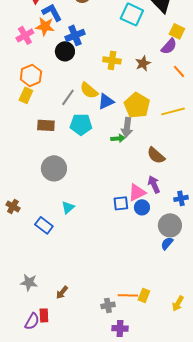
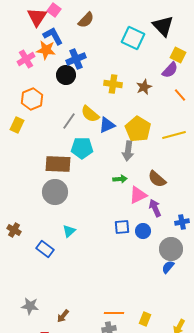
yellow rectangle: (26, 95) -> (17, 125), moved
brown rectangle: (46, 125) -> (58, 164), moved, size x1.4
green arrow: (118, 138) -> (120, 179), moved
pink triangle: (137, 192) -> (138, 195), moved
orange line: (128, 295) -> (114, 313), moved

